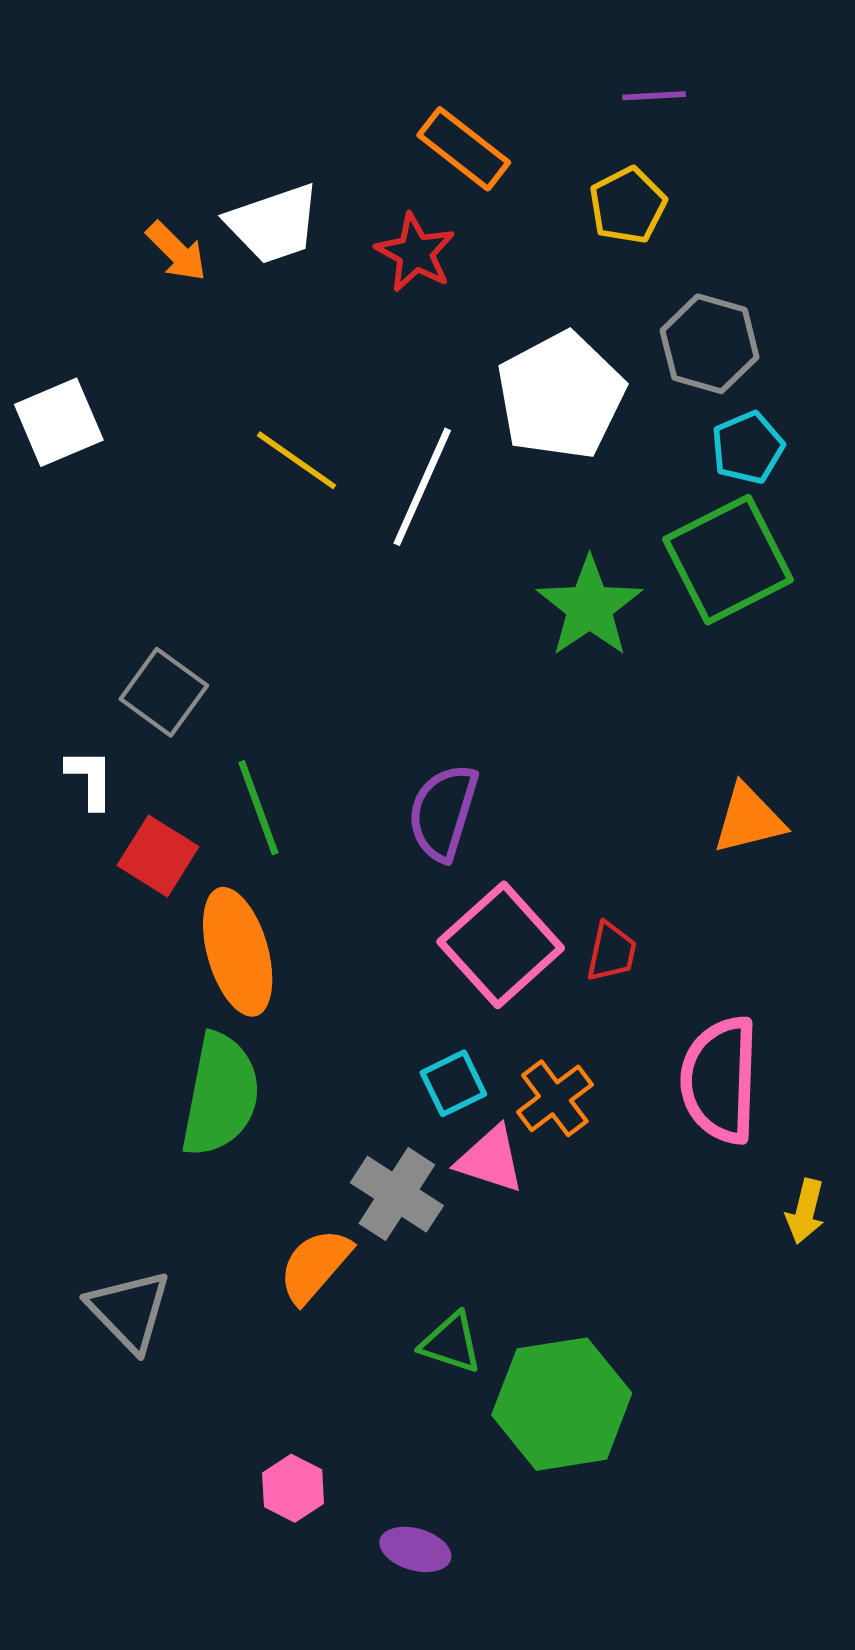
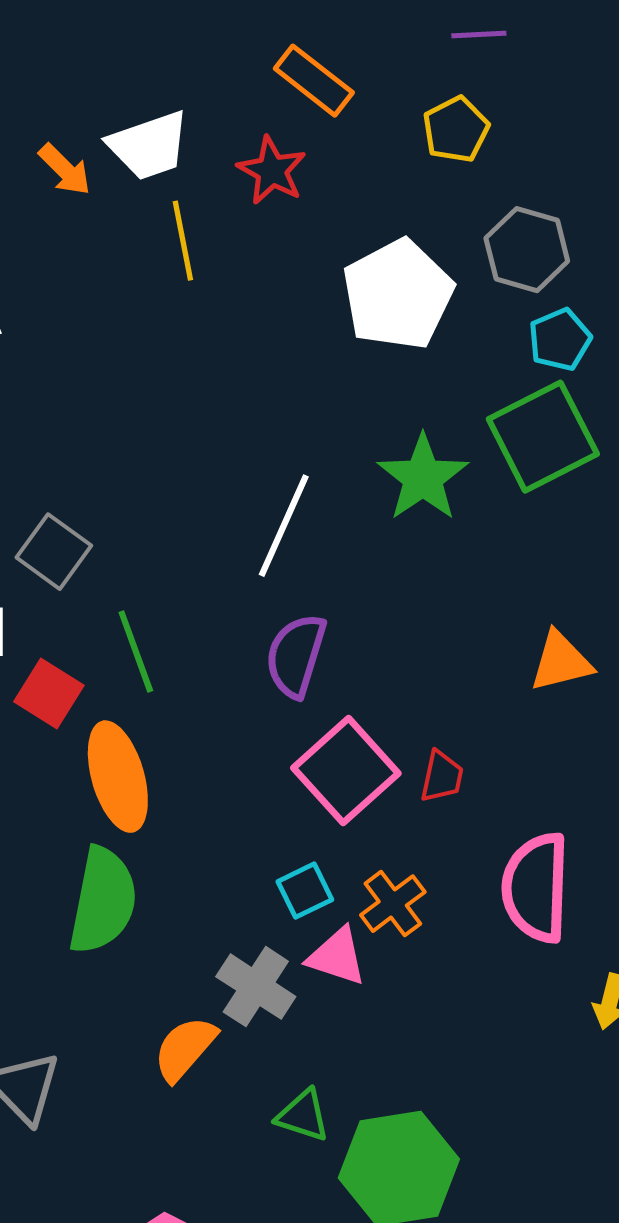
yellow line: (296, 460) -> (183, 241), moved, turned 44
white line: (422, 487) -> (284, 526), moved

